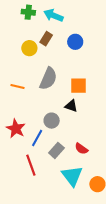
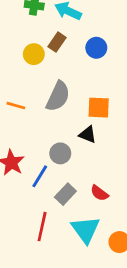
red line: (31, 165) -> (42, 227), moved, turned 30

